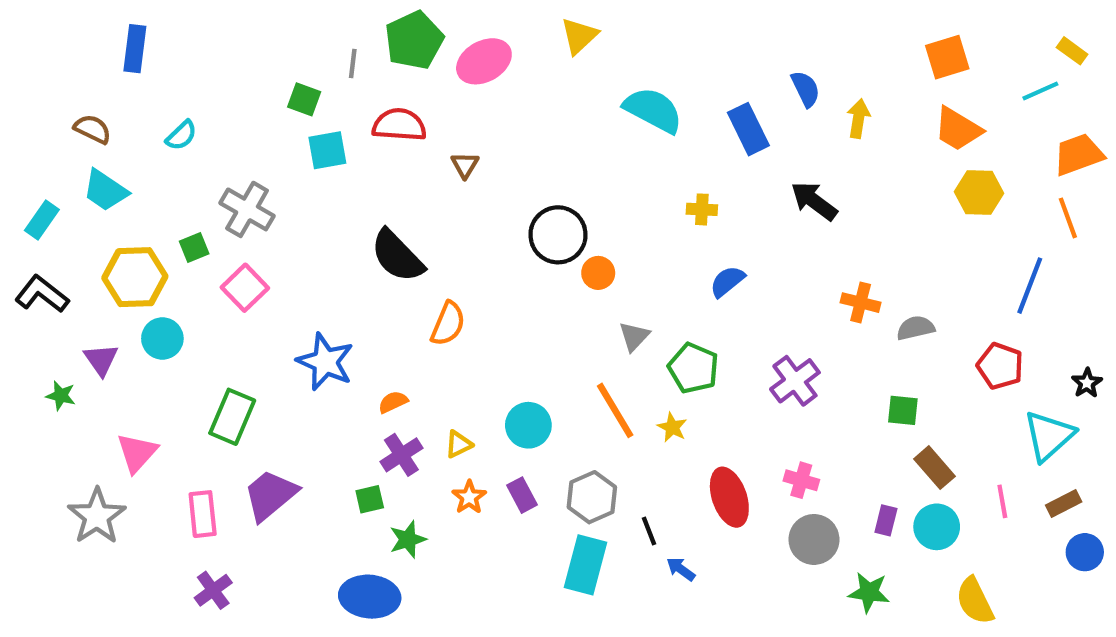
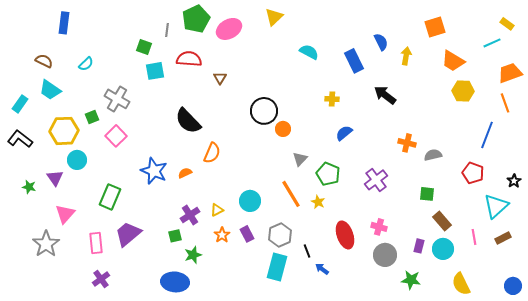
orange square: (947, 57) -> (435, 27), moved
cyan semicircle: (653, 110) -> (309, 52), size x0.7
purple triangle: (101, 360) -> (55, 178), moved
orange semicircle: (393, 402) -> (185, 173), moved
blue circle: (1085, 552) -> (513, 286), moved

